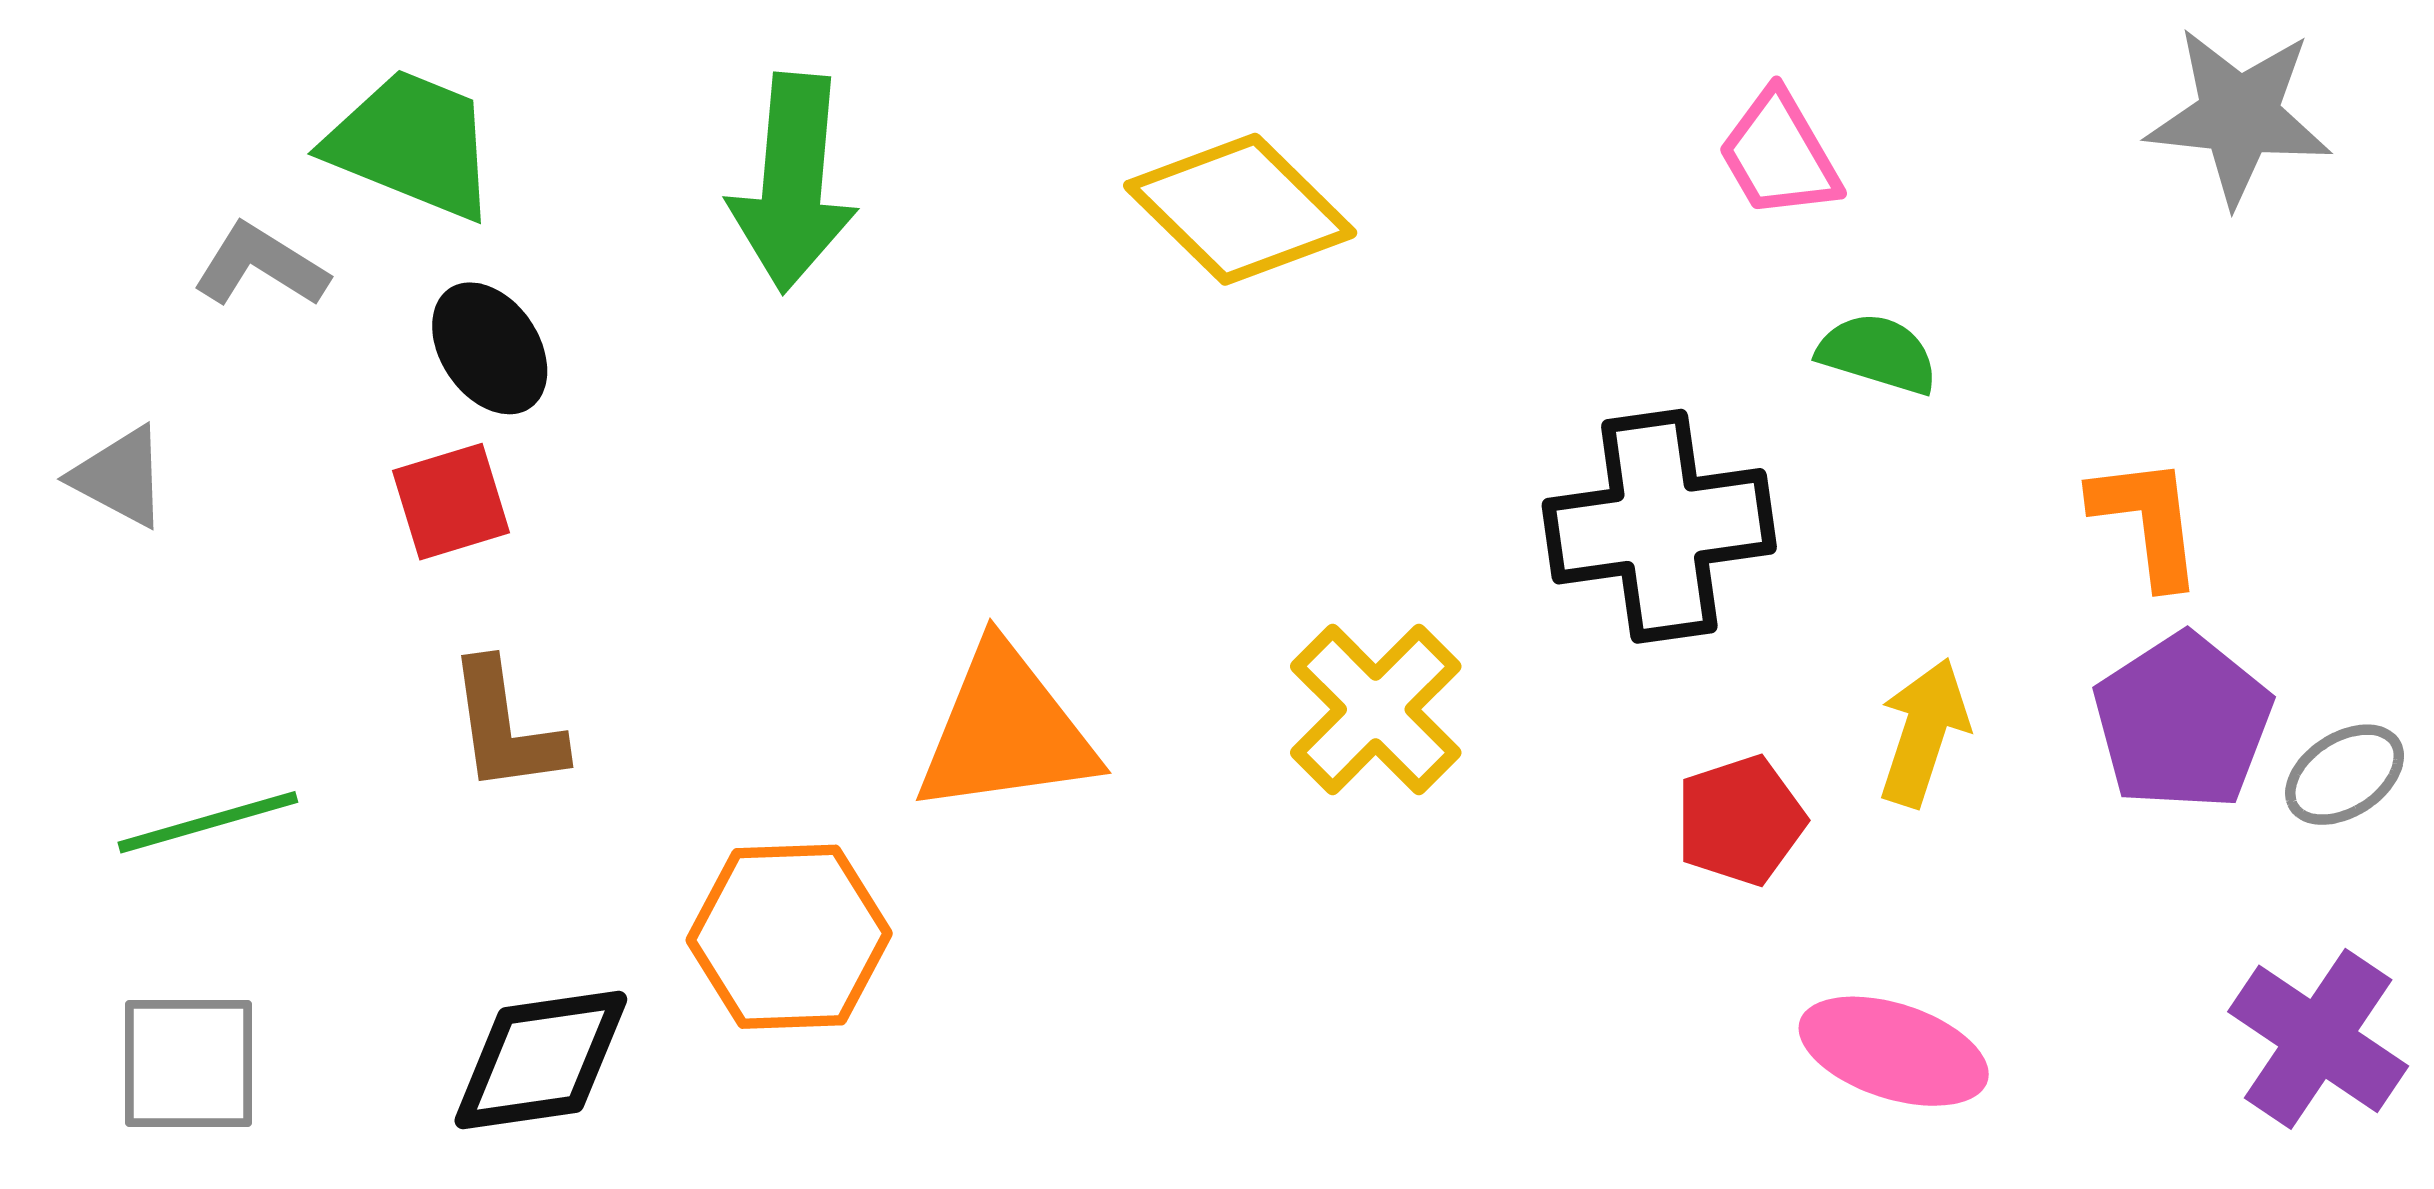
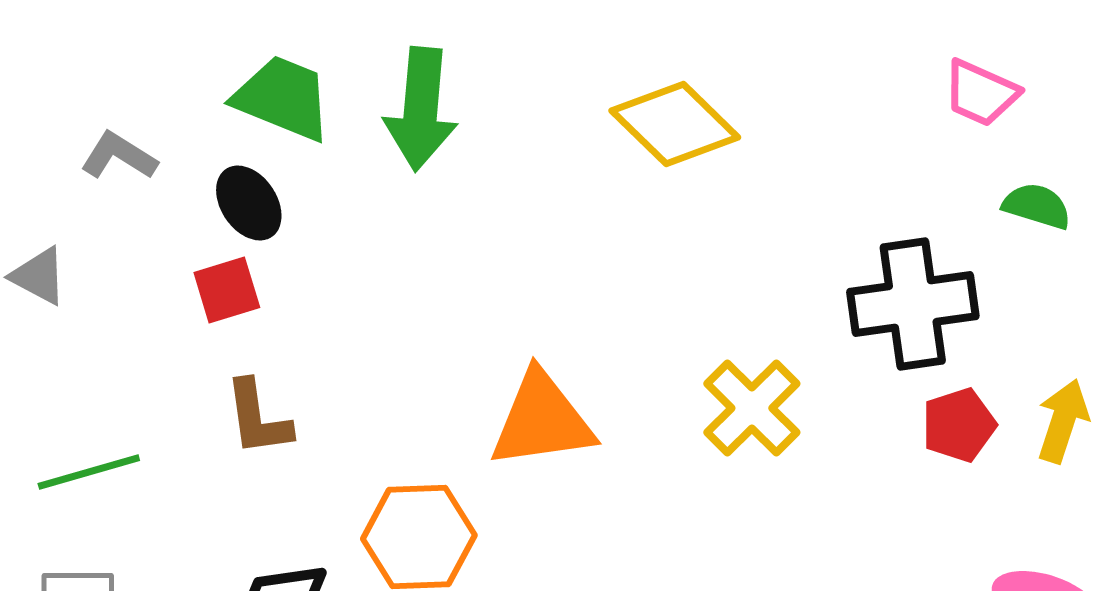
green trapezoid: (412, 144) -> (283, 98), moved
pink trapezoid: (1779, 155) -> (981, 93), turned -36
red pentagon: (1740, 820) -> (959, 425), moved

